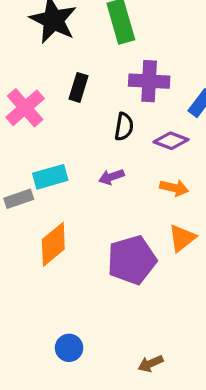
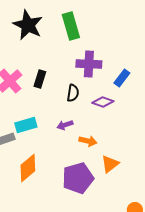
black rectangle: (78, 87) -> (40, 79), moved
orange arrow: (174, 188) -> (88, 141), moved

